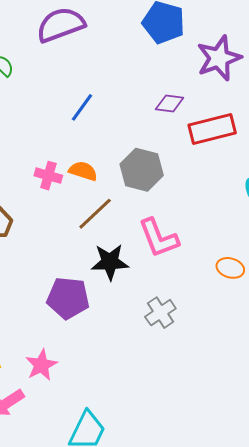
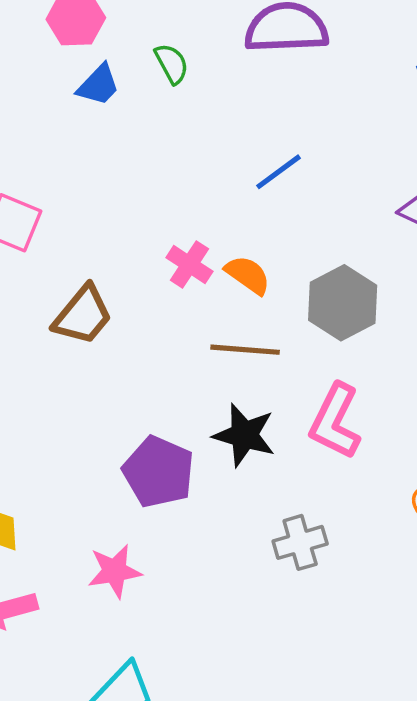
brown line: (95, 214) -> (245, 350), turned 30
pink L-shape: (159, 238) -> (335, 421), turned 30
pink star: (41, 365) -> (115, 571), moved

